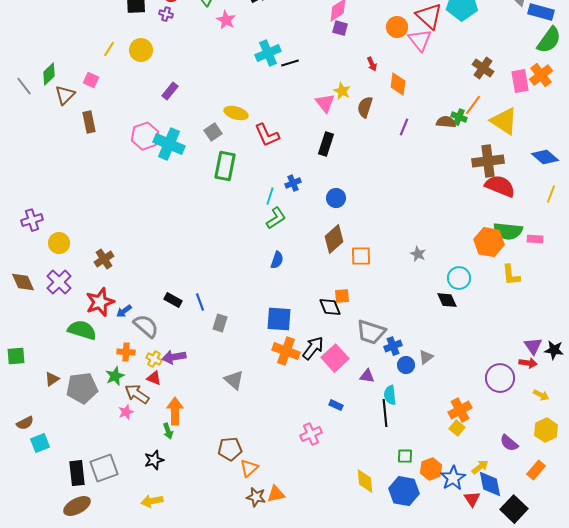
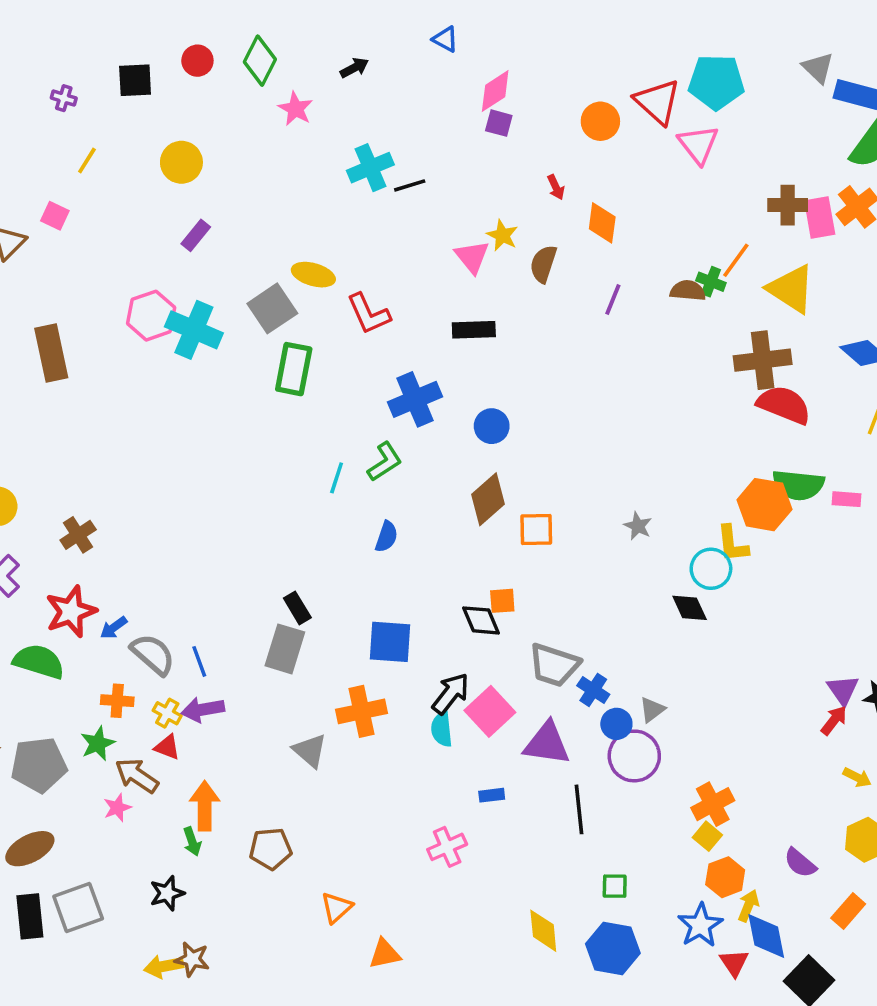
purple cross: (166, 14) -> (64, 98), moved
pink triangle: (420, 40) -> (698, 144), moved
yellow circle: (141, 50) -> (181, 162), moved
brown cross: (483, 68) -> (788, 205), moved, turned -35
brown rectangle: (89, 122) -> (51, 353), moved, size x1.4
gray square: (213, 132) -> (272, 308), size x1.5
black rectangle: (326, 144) -> (474, 330), turned 70
blue cross: (293, 183) -> (415, 399), size x1.8
cyan line: (270, 196) -> (337, 478), moved
yellow L-shape: (511, 275) -> (732, 544), moved
black rectangle: (173, 300) -> (297, 608), moved, turned 30
blue line: (200, 302) -> (199, 661), moved
gray rectangle: (220, 323) -> (285, 649), size x1.5
blue cross: (393, 346) -> (593, 690), turned -36
orange cross: (286, 351) -> (361, 711), moved, turned -32
red arrow: (528, 363) -> (834, 720), turned -60
purple triangle: (367, 376) -> (547, 743), size x1.8
purple circle: (500, 378) -> (634, 756), moved
cyan semicircle: (390, 395) -> (442, 729), moved
blue rectangle: (336, 405) -> (492, 795), turned -32
brown pentagon: (230, 449) -> (271, 849), moved
yellow arrow: (480, 467) -> (748, 906), turned -30
orange hexagon: (431, 469) -> (725, 877), moved
brown star: (256, 497) -> (192, 959), moved
brown ellipse: (77, 506) -> (30, 849), moved

